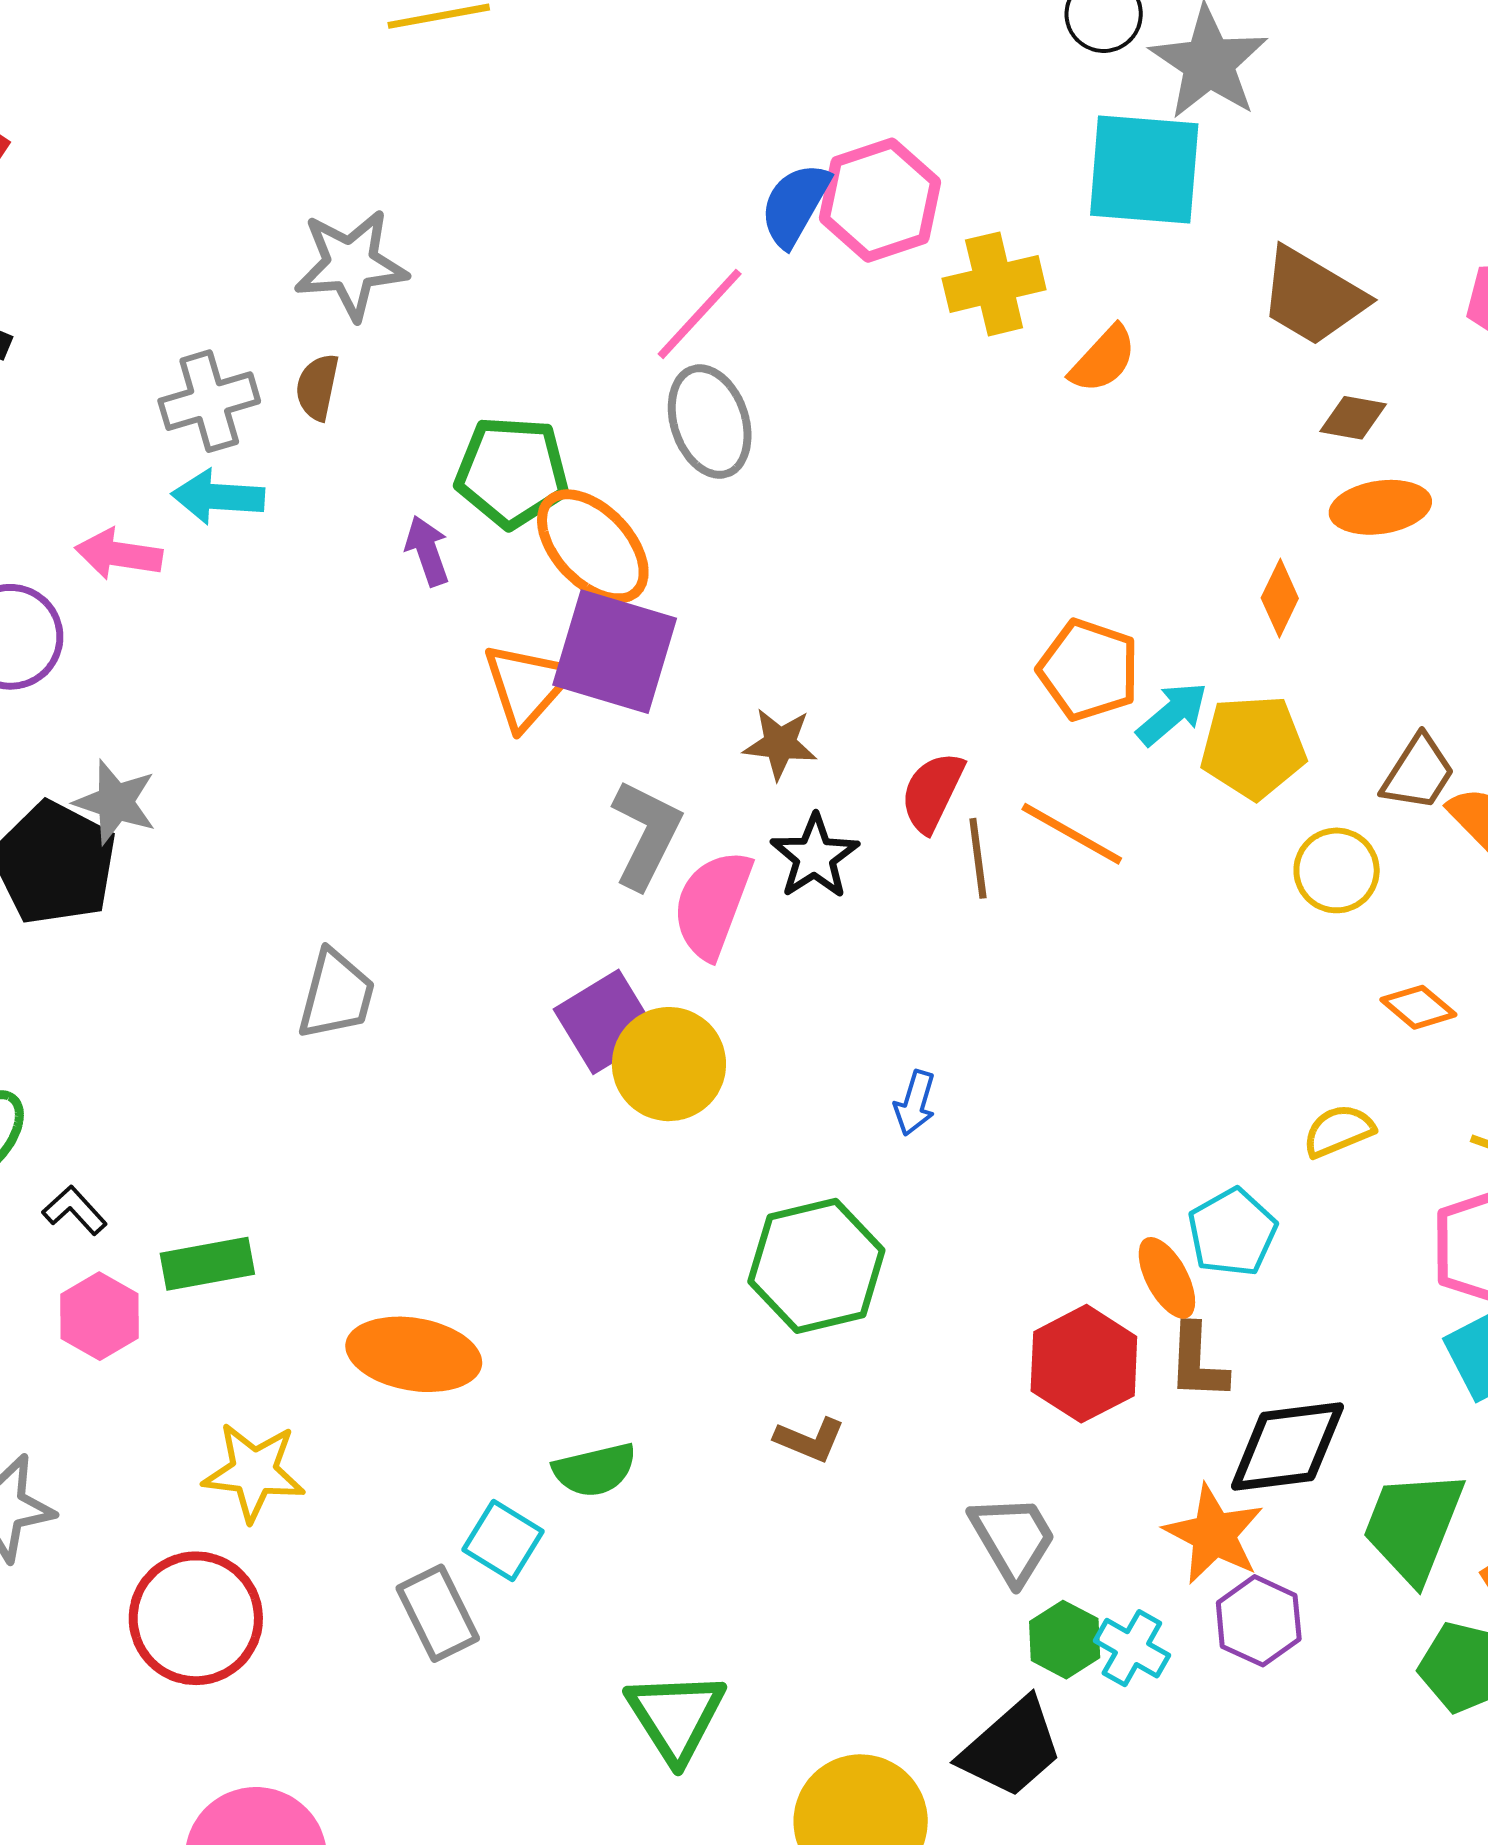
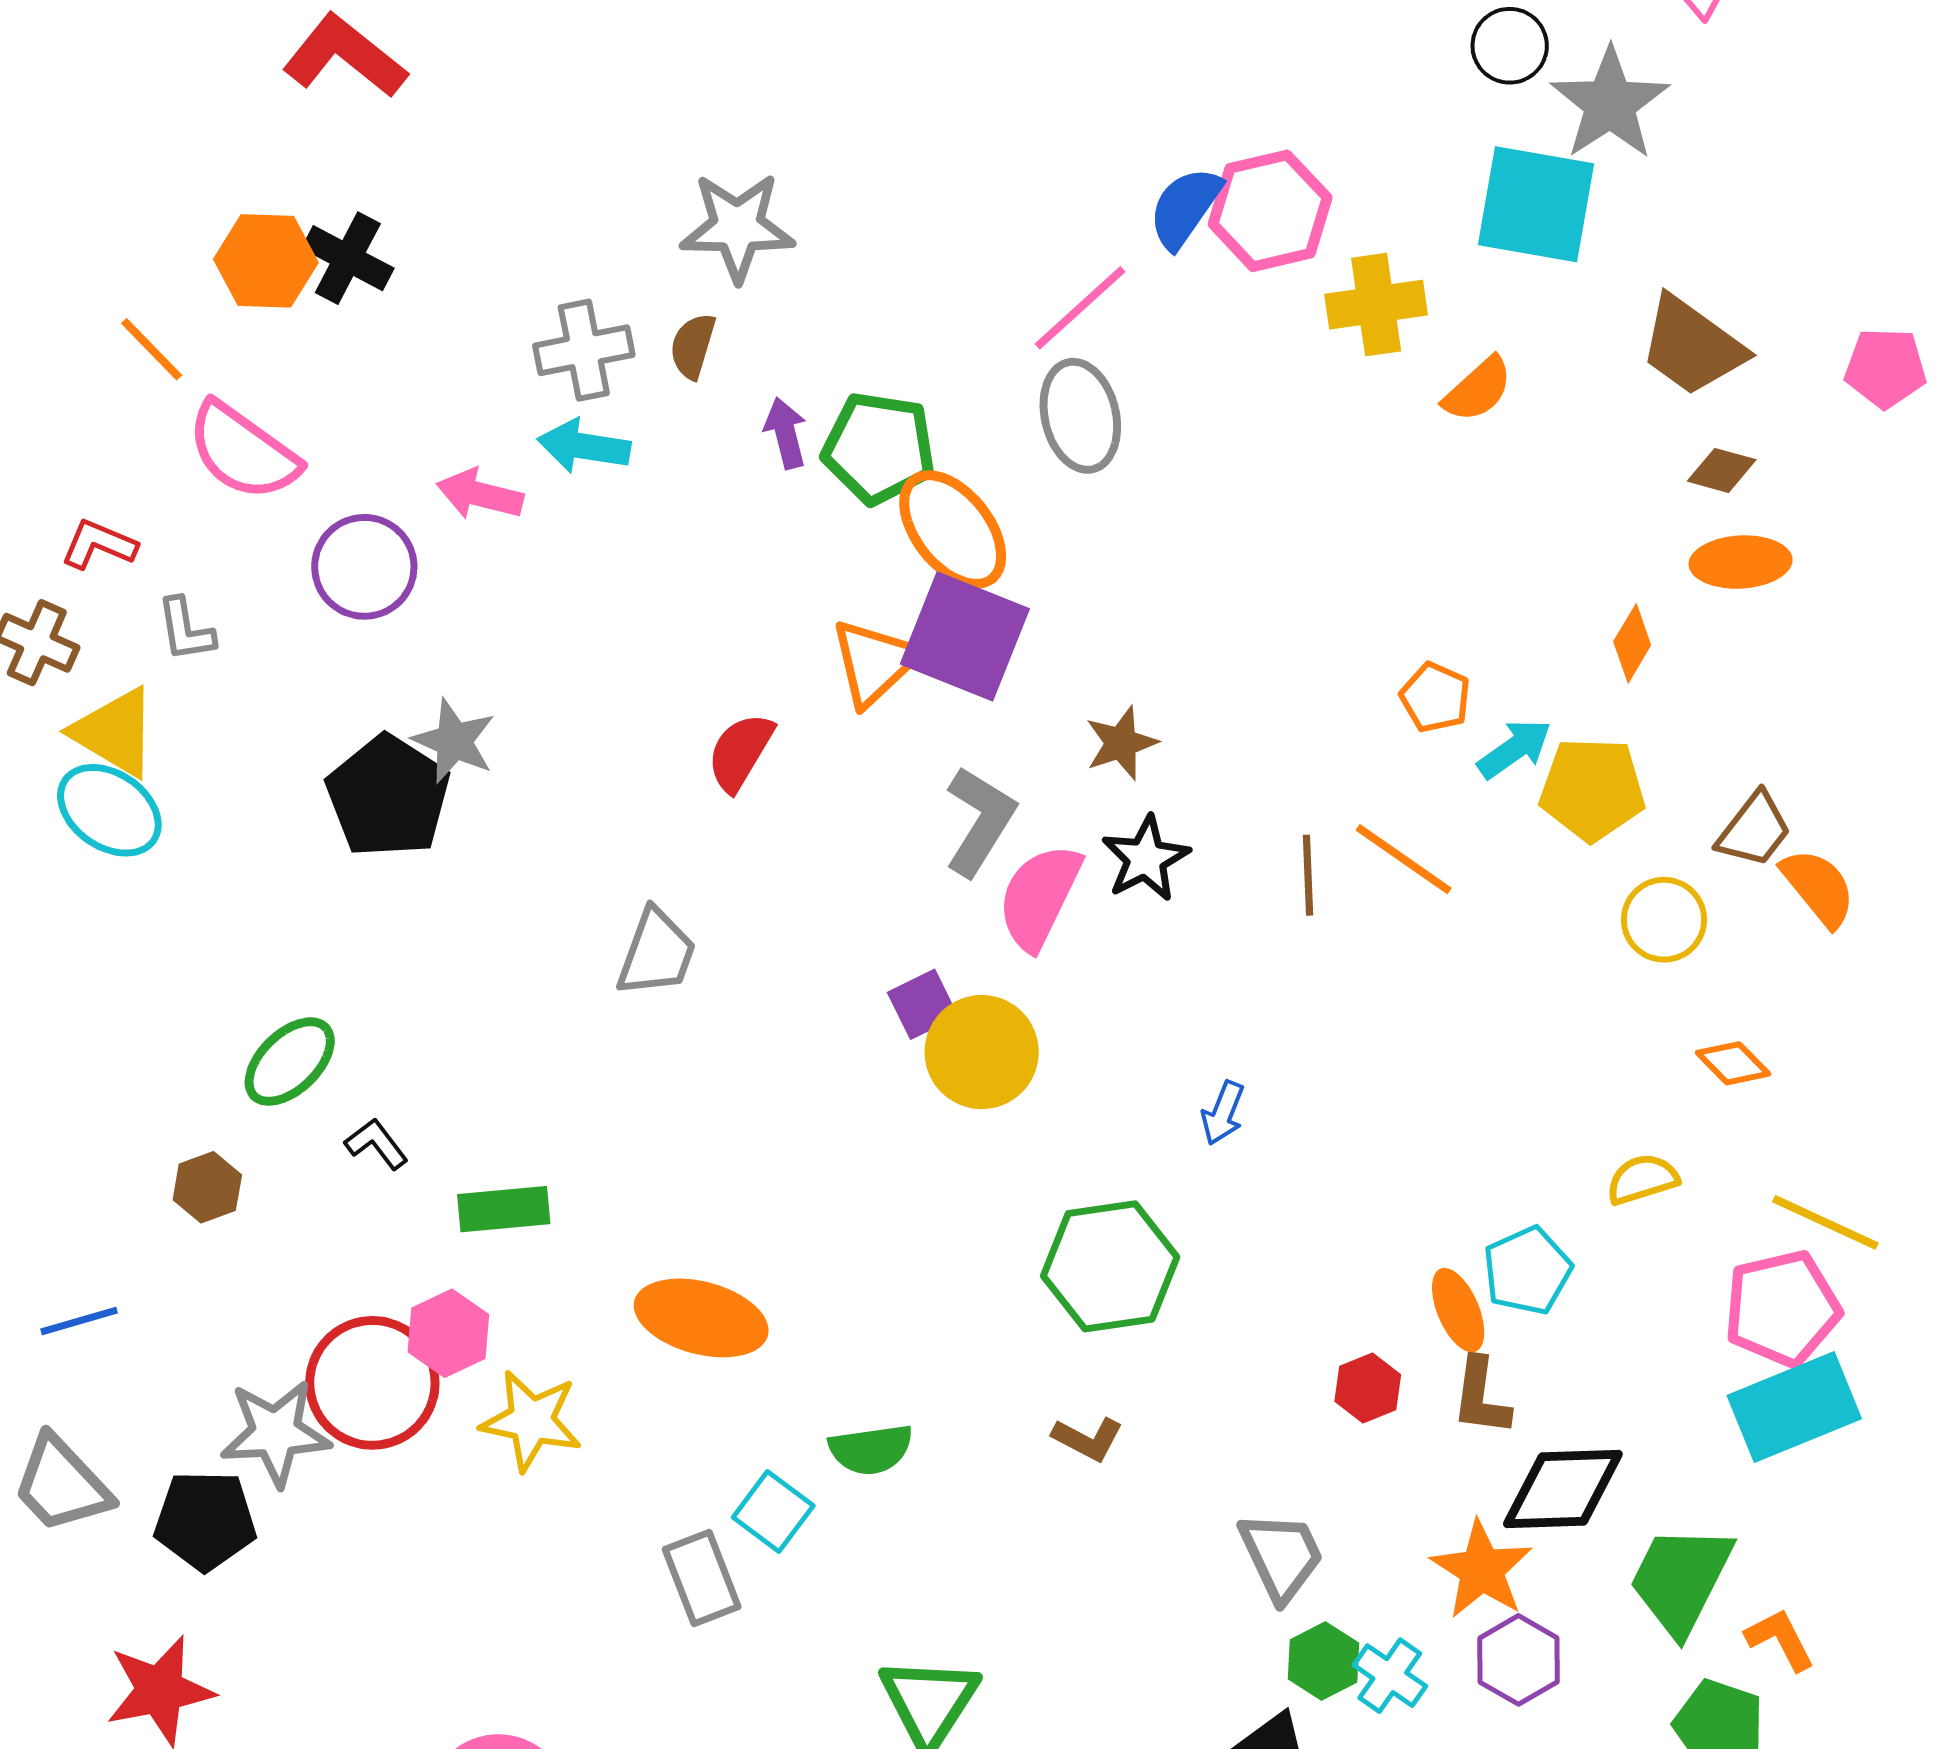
purple arrow: (427, 551) -> (786, 433), moved
orange pentagon: (1089, 670) -> (1435, 697), size x0.7
brown star: (780, 744) -> (1121, 743), turned -30
red semicircle: (932, 792) -> (740, 752), moved
purple square: (606, 1022) -> (923, 1004), size x0.7
pink hexagon: (100, 1316) -> (448, 1333), moved
red hexagon: (1084, 1364) -> (1368, 1388), size x0.6
red circle: (196, 1618) -> (372, 1383), moved

